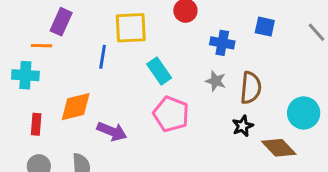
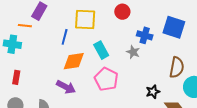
blue square: (265, 27) -> (174, 27), size x1.6
gray star: (216, 81) -> (133, 52), moved
brown semicircle: (251, 88) -> (177, 67), moved
orange diamond: (76, 107) -> (74, 61), moved

